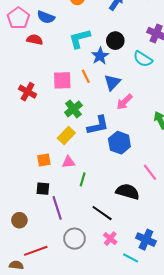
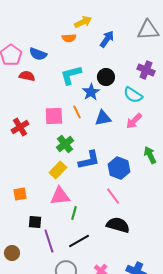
blue triangle: (112, 82) -> (103, 118), turned 36
red cross: (28, 92) -> (20, 127), turned 30
pink arrow: (125, 102) -> (134, 121), moved
blue hexagon: (119, 143) -> (119, 168), moved
orange square: (44, 160) -> (20, 194), moved
pink triangle: (68, 162) -> (60, 196), size x1.5
pink line: (150, 172) -> (113, 196), moved
black line: (102, 213) -> (79, 241), moved, turned -65

